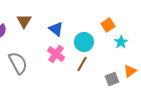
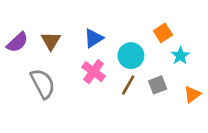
brown triangle: (24, 21) -> (51, 41), moved
blue triangle: (56, 29) -> (94, 38), turned 49
gray square: (112, 79) -> (158, 85), moved

